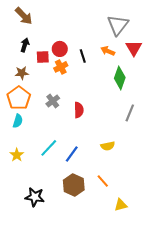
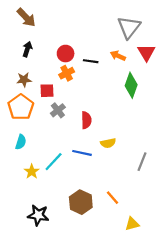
black line: (83, 56) -> (91, 61), turned -64
red square: (43, 57) -> (47, 91), moved
gray line: (130, 113) -> (142, 162), moved
cyan semicircle: (18, 121) -> (21, 142), moved
yellow semicircle: (108, 146) -> (108, 143), moved
blue line: (72, 154) -> (82, 153), moved, turned 66
yellow star: (17, 155) -> (32, 171), moved

